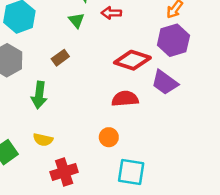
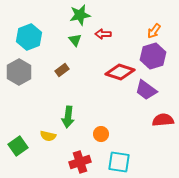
green arrow: (39, 95) -> (68, 117), moved
red semicircle: (125, 99) -> (163, 120), moved
red cross: (64, 172) -> (80, 162), moved

